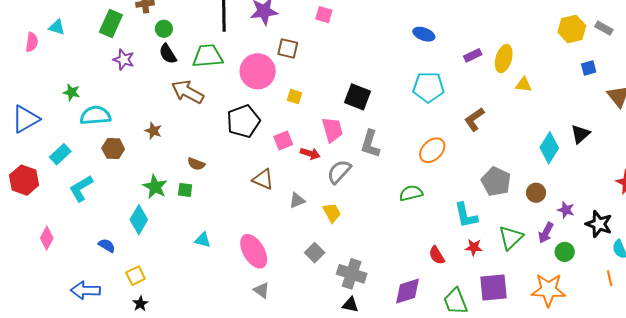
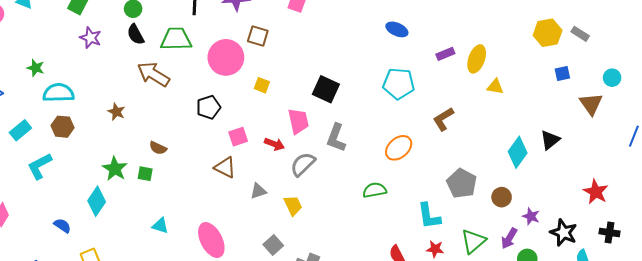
black pentagon: (243, 121) -> (208, 107), size x0.7
pink square: (283, 140) -> (238, 137), moved
brown hexagon: (113, 149) -> (62, 127), moved

